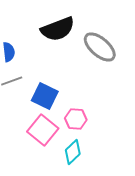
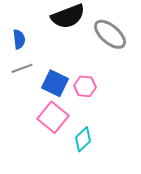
pink hexagon: (76, 119) -> (85, 86), moved

